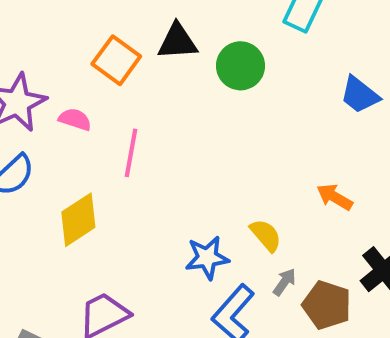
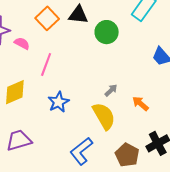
yellow semicircle: (266, 235) -> (104, 116), size x1.6
blue star: (207, 258) -> (58, 102), moved, turned -30
gray arrow: (285, 282) -> (111, 90), moved

